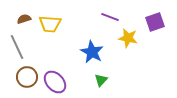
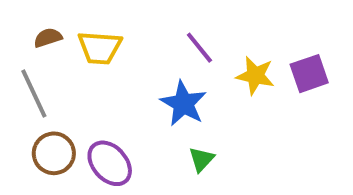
purple line: (110, 17) -> (199, 48), moved, turned 30
purple square: (155, 22) -> (309, 74), moved

